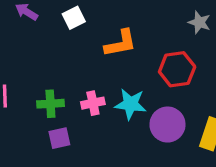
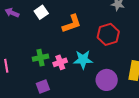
green cross: (50, 104) -> (41, 58), moved
purple circle: (167, 125) -> (107, 80), moved

